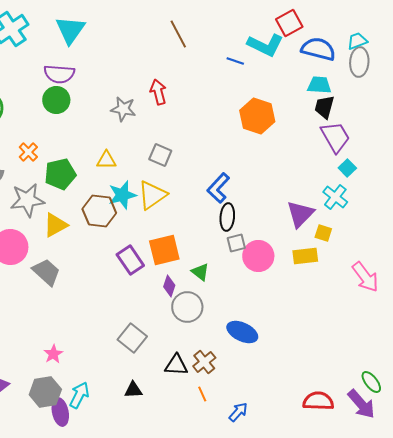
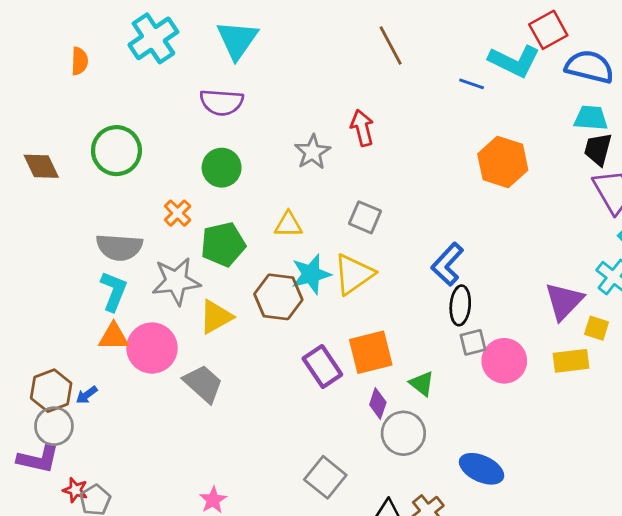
green circle: (56, 100) -> (222, 168), moved
gray star: (123, 109) -> (312, 152), turned 30

